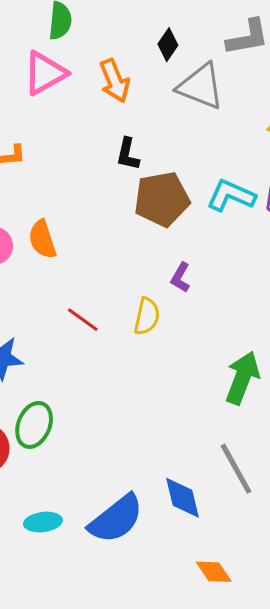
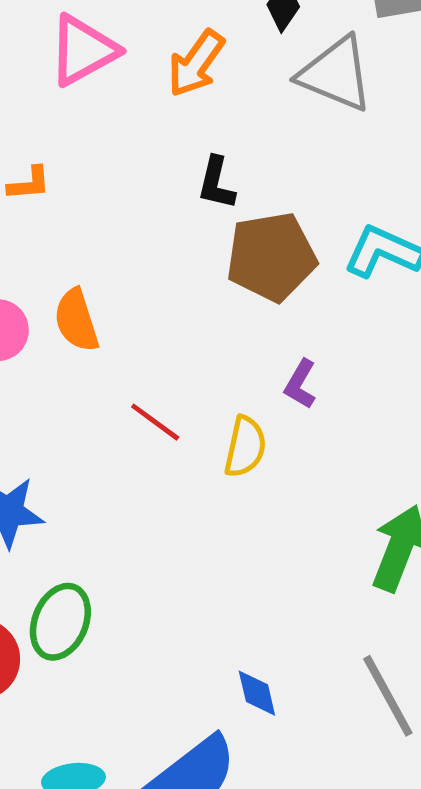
orange arrow: (115, 81) -> (196, 63), turned 57
red line: (83, 320) -> (155, 422), moved
blue diamond: (183, 498) -> (257, 693), moved, size x0.7

